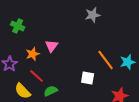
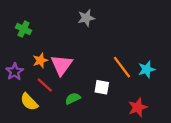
gray star: (93, 15) -> (86, 18), moved
pink triangle: (52, 46) -> (62, 65), moved, size x1.5
green semicircle: (51, 91) -> (73, 98), moved

